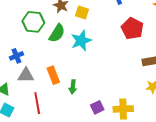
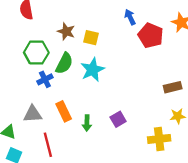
red pentagon: (132, 28) -> (151, 35), moved
blue cross: (16, 56) -> (45, 79), moved
purple square: (97, 107) -> (118, 119), moved
yellow cross: (123, 109) -> (159, 139), moved

